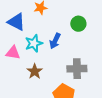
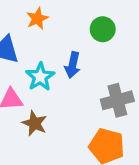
brown star: (35, 71) -> (35, 123), moved

